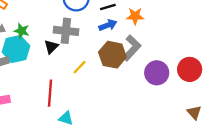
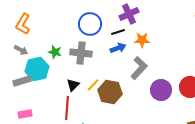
green star: (22, 31) -> (55, 52), moved
black triangle: (51, 47) -> (73, 85), moved
brown hexagon: (112, 55) -> (110, 92), moved

